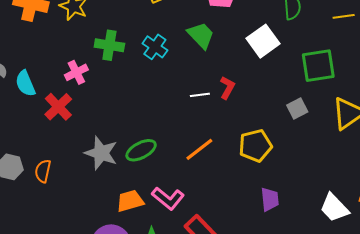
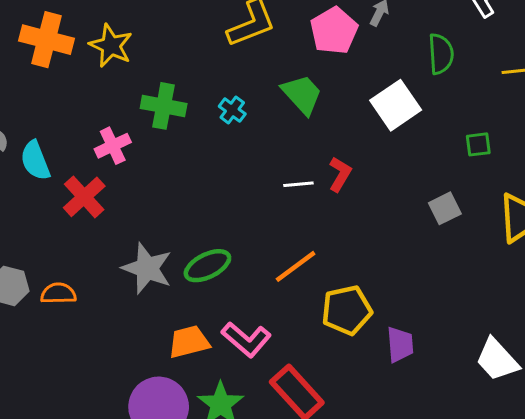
cyan cross: (155, 47) -> (232, 110), size x0.7
green square: (318, 66) -> (478, 144), size x0.5
yellow pentagon: (255, 146) -> (347, 310), moved
orange semicircle: (43, 171) -> (58, 293), turned 75

